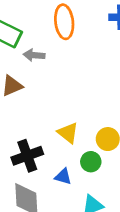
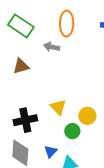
gray arrow: (34, 55) -> (52, 47), moved
blue triangle: (63, 177) -> (51, 152), moved, turned 48

